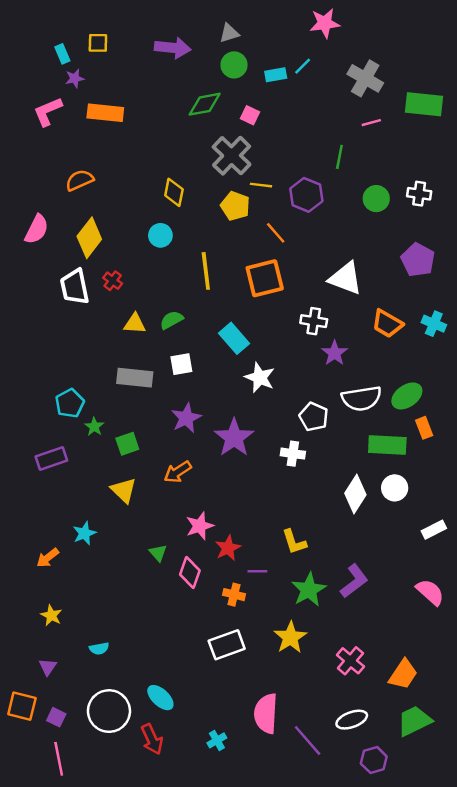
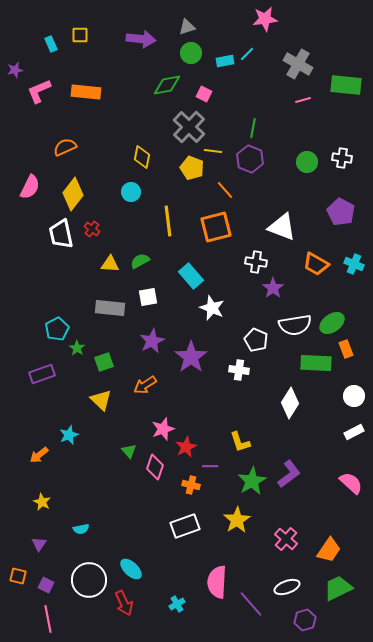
purple star: (75, 78) -> (15, 70), moved
green line: (339, 157) -> (253, 128), moved
white circle: (395, 488) -> (354, 396), moved
orange square: (22, 706) -> (18, 576), size x0.7

